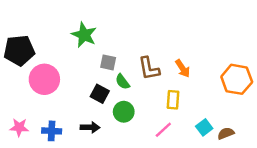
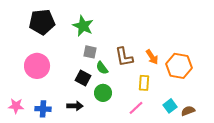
green star: (84, 35) -> (83, 26), moved
black pentagon: (19, 50) -> (42, 22), moved
orange hexagon: (237, 79) -> (179, 66), moved

